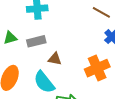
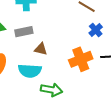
cyan semicircle: (44, 82) -> (30, 71), turned -50

